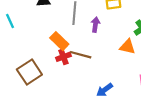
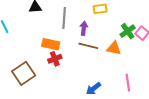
orange rectangle: (59, 41) -> (51, 44), turned -30
brown line: (81, 55) -> (88, 46), moved

